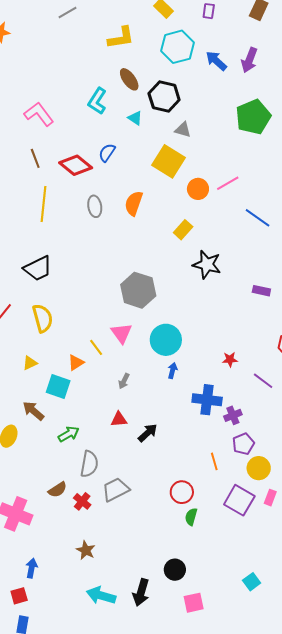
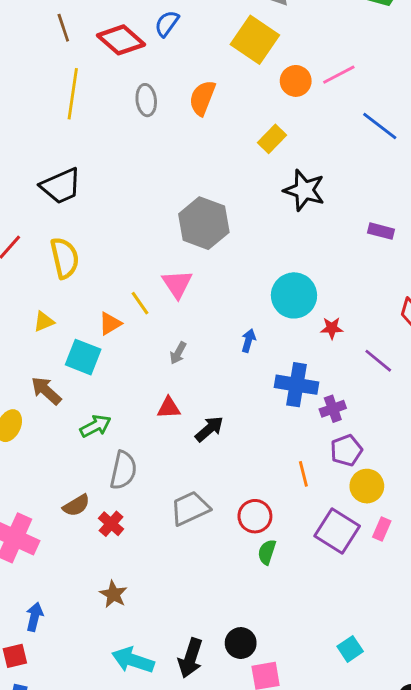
cyan circle: (166, 340) -> (294, 295), moved
gray trapezoid: (116, 490) -> (190, 508), moved
black circle: (175, 570) -> (241, 643), moved

